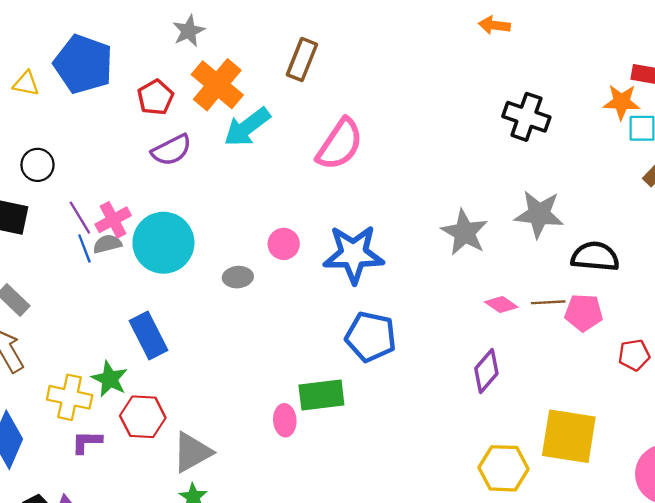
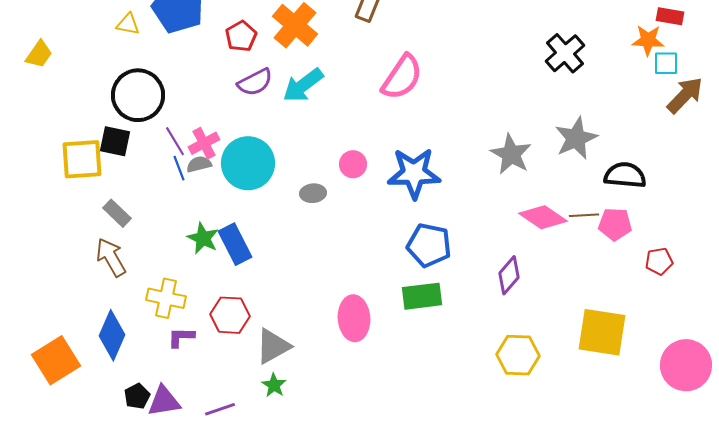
black cross: (526, 117) -> (565, 53), turned 30
cyan arrow: (247, 127) -> (303, 85), moved
black circle: (37, 165) -> (138, 95), size x1.8
gray star: (539, 214) -> (576, 138), turned -30
pink diamond: (501, 305) -> (543, 217), size x1.6
purple diamond: (486, 371) -> (509, 275), moved
green star: (110, 379) -> (203, 238), moved
green rectangle: (321, 395) -> (422, 296), moved
pink ellipse: (285, 420) -> (354, 318), size x1.6
yellow hexagon: (504, 468) -> (518, 355), moved

